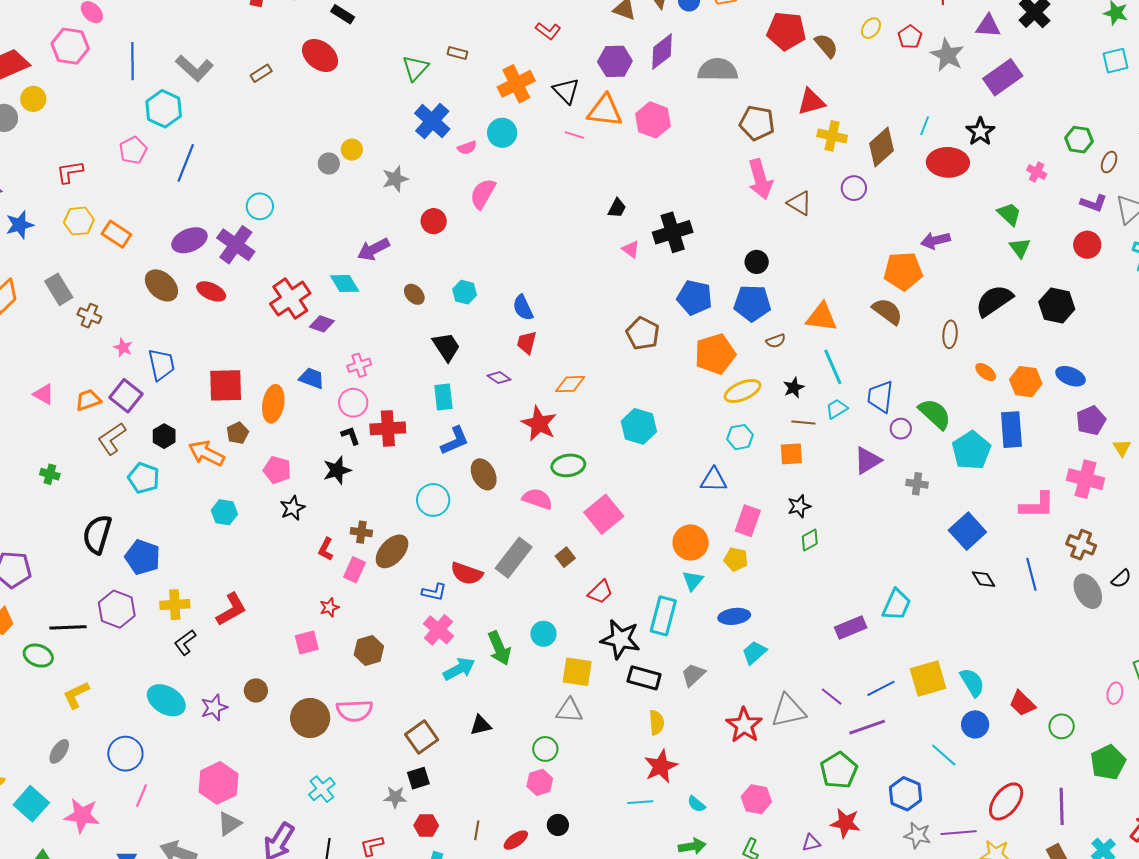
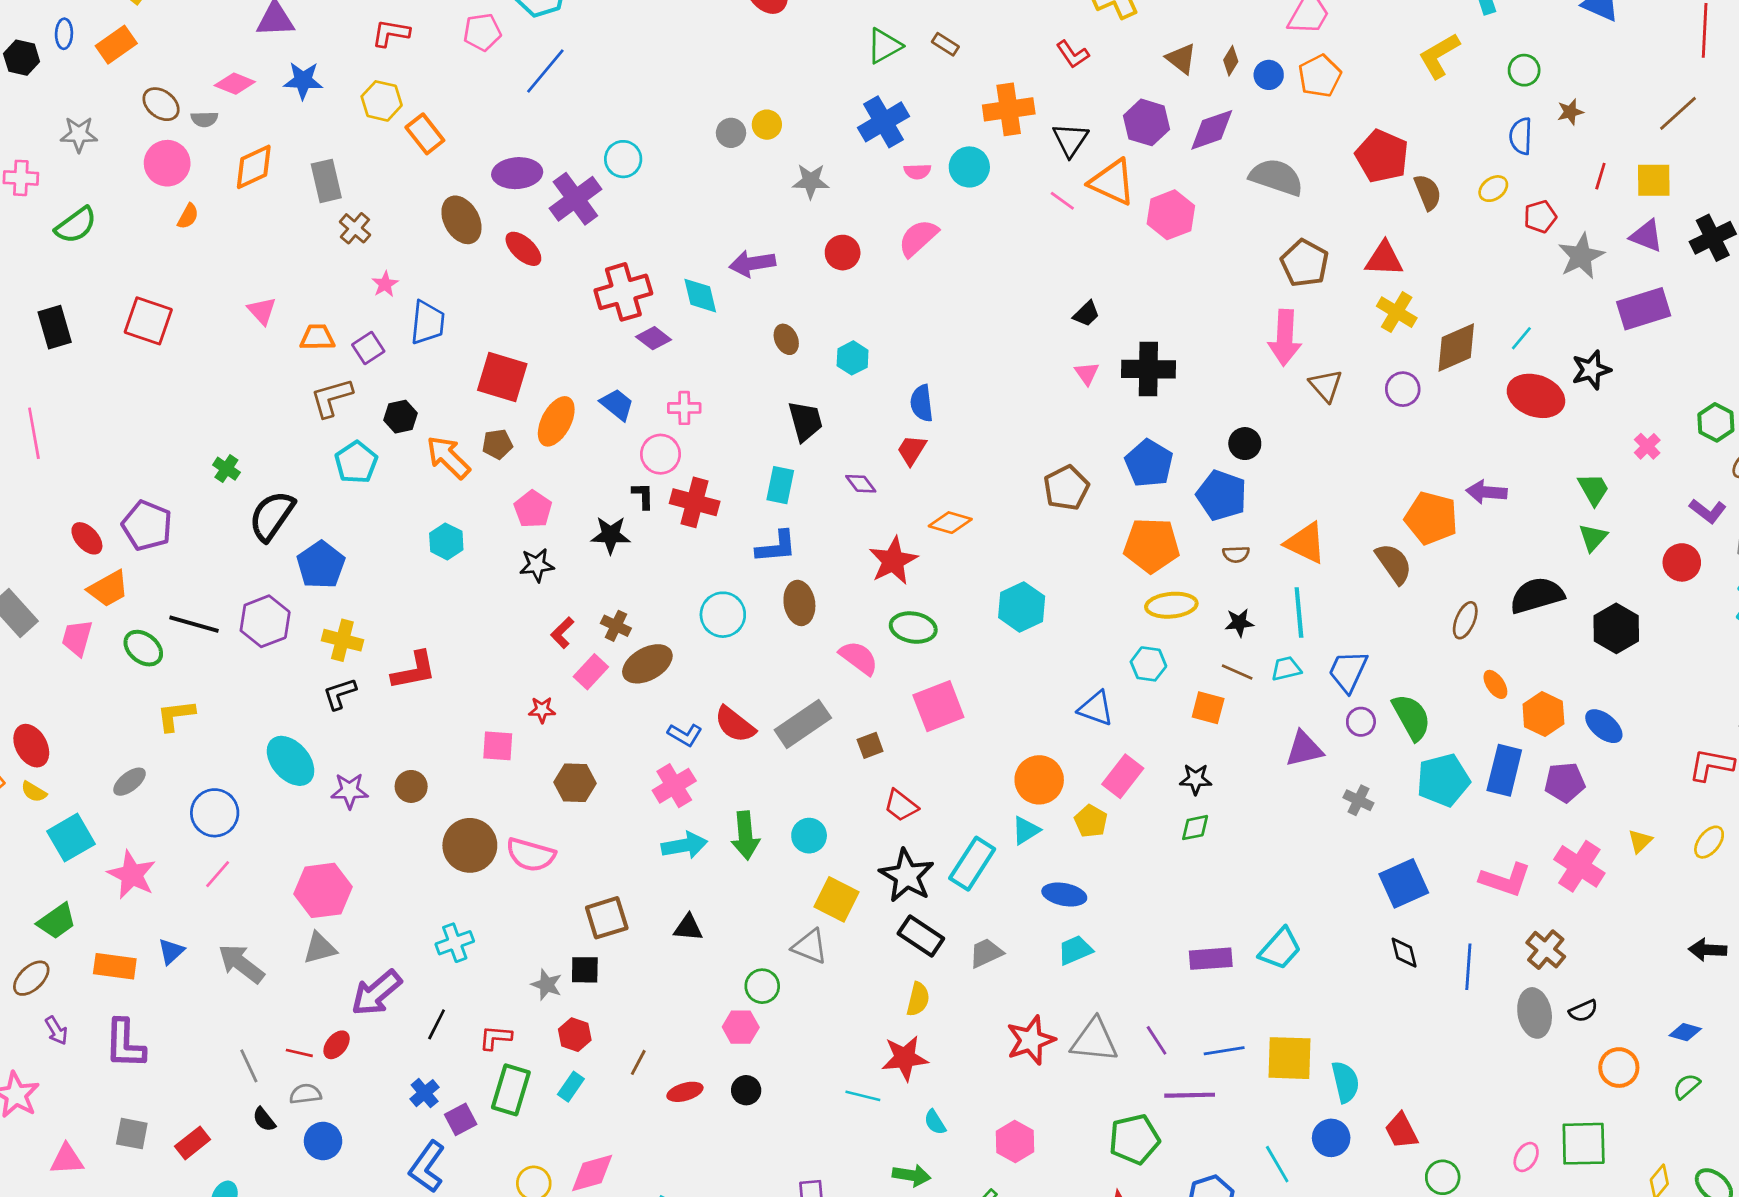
purple square: (126, 396) -> (368, 348), size x0.7
purple pentagon: (1091, 420) -> (1565, 782), moved
green cross: (50, 474) -> (226, 469), moved
red trapezoid: (600, 592) -> (901, 806), turned 64

